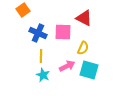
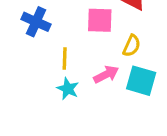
blue cross: (38, 33) -> (36, 22), moved

